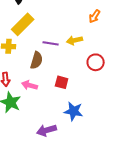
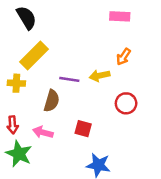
orange arrow: (95, 16) -> (123, 57), moved

